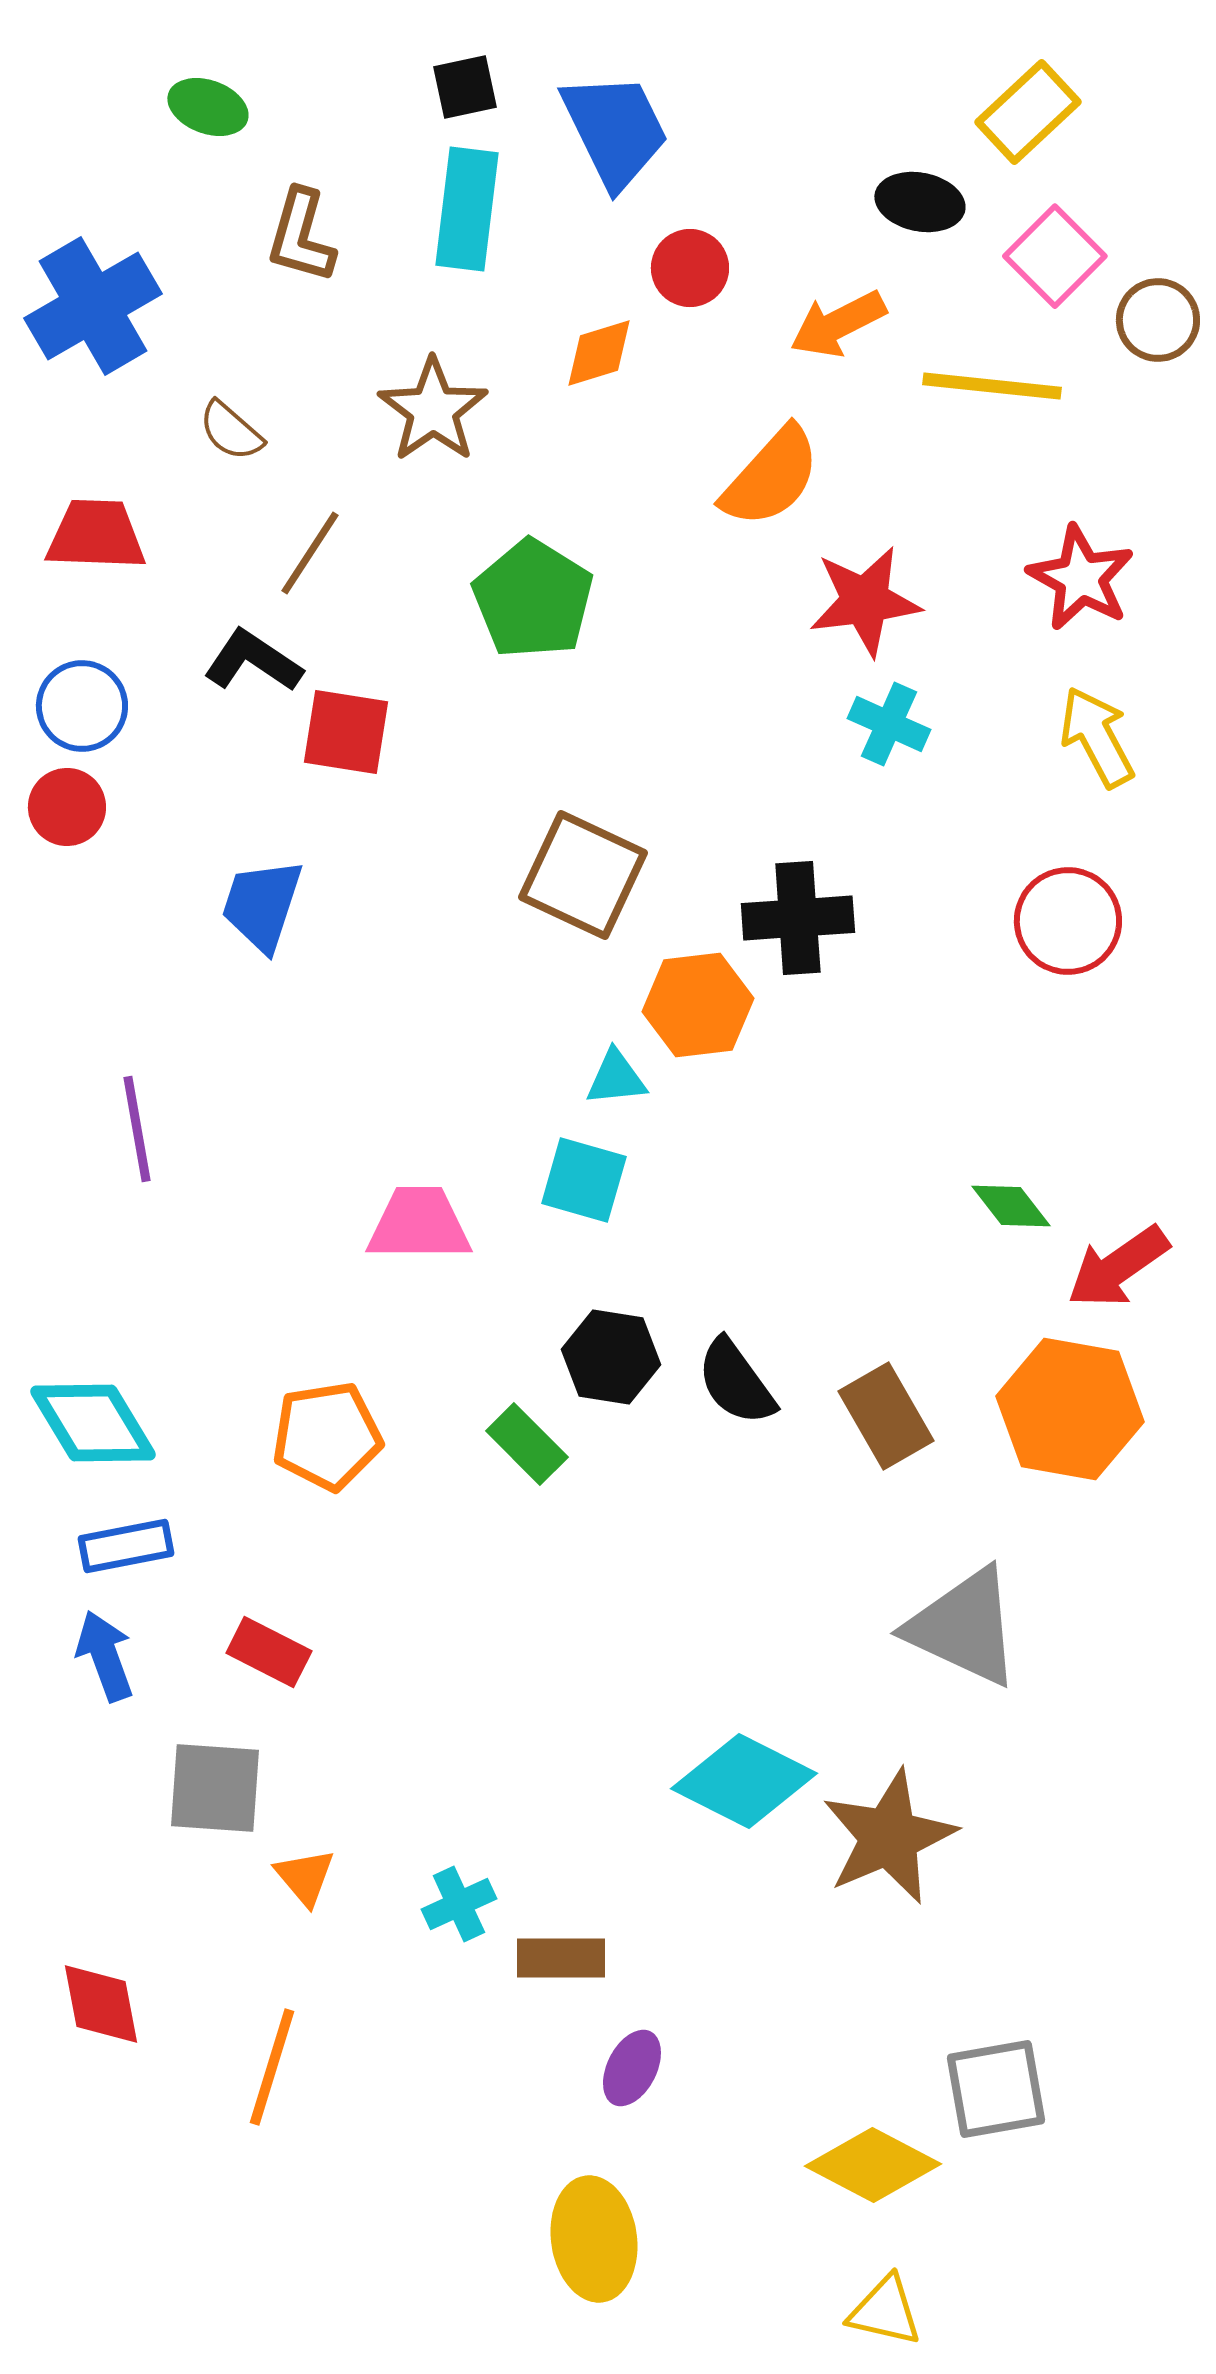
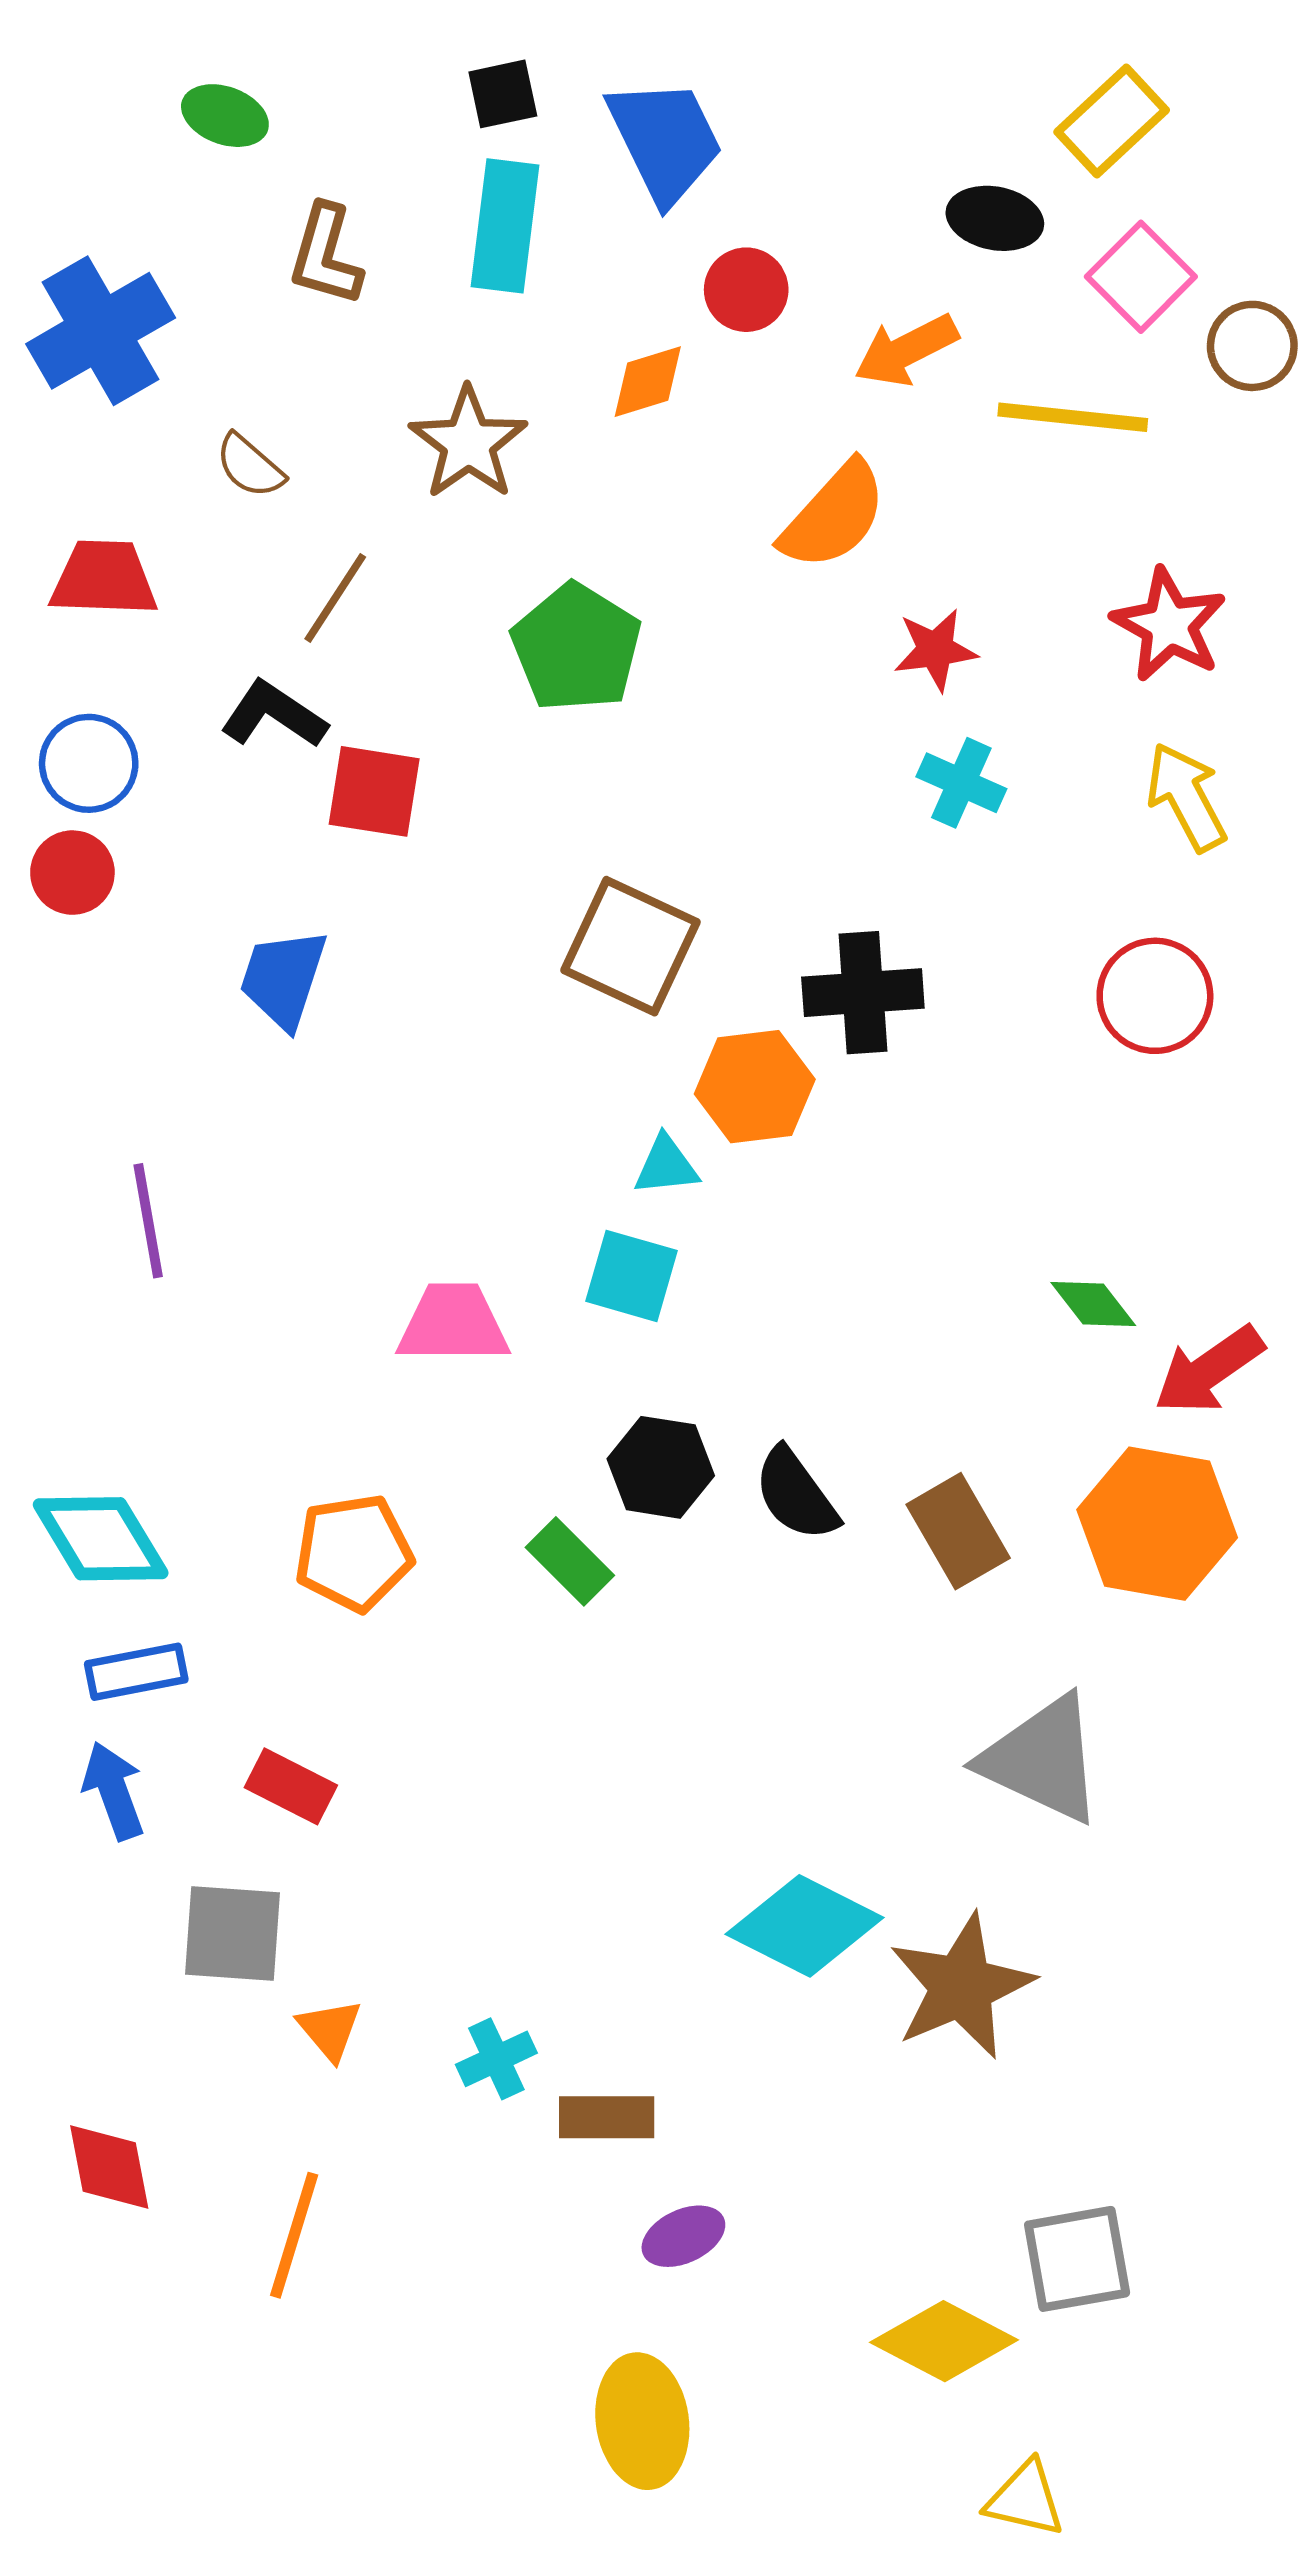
red star: (865, 601) -> (935, 650), size x0.7
purple ellipse: (632, 2068) -> (683, 2236), turned 38
yellow triangle: (885, 2311) -> (1025, 2499), moved

